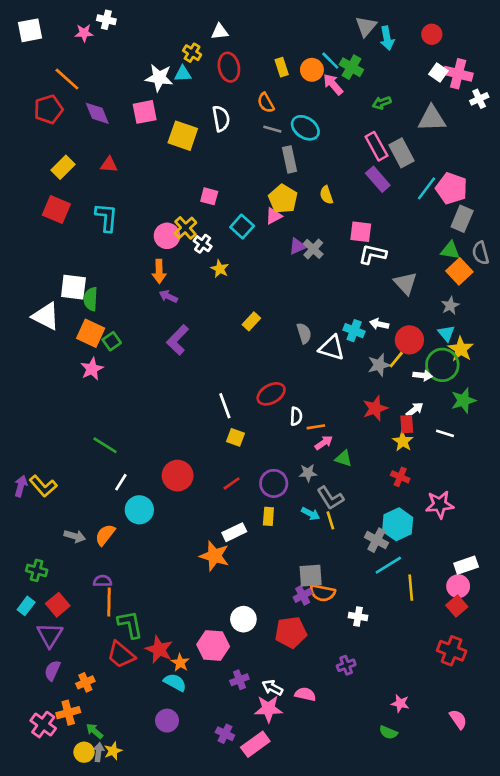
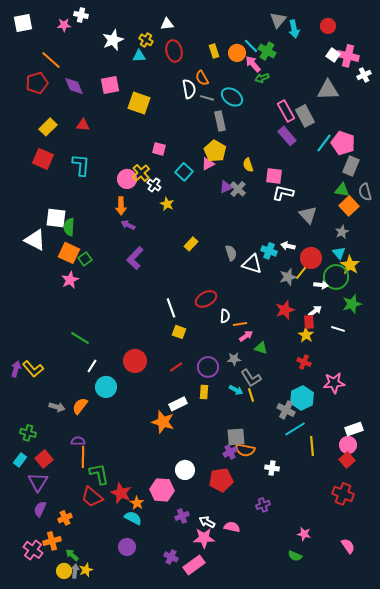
white star: (159, 78) -> (113, 40), moved, turned -30
green arrow: (382, 103) -> (262, 78), moved
white semicircle: (221, 119) -> (189, 89), moved
yellow semicircle: (326, 195) -> (248, 165), moved

